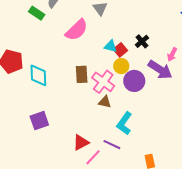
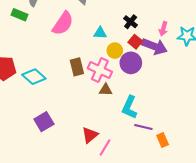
red square: (120, 50) -> (135, 42), moved
cyan diamond: (38, 75) -> (34, 77), turned -35
purple line: (112, 145) -> (143, 127), moved

